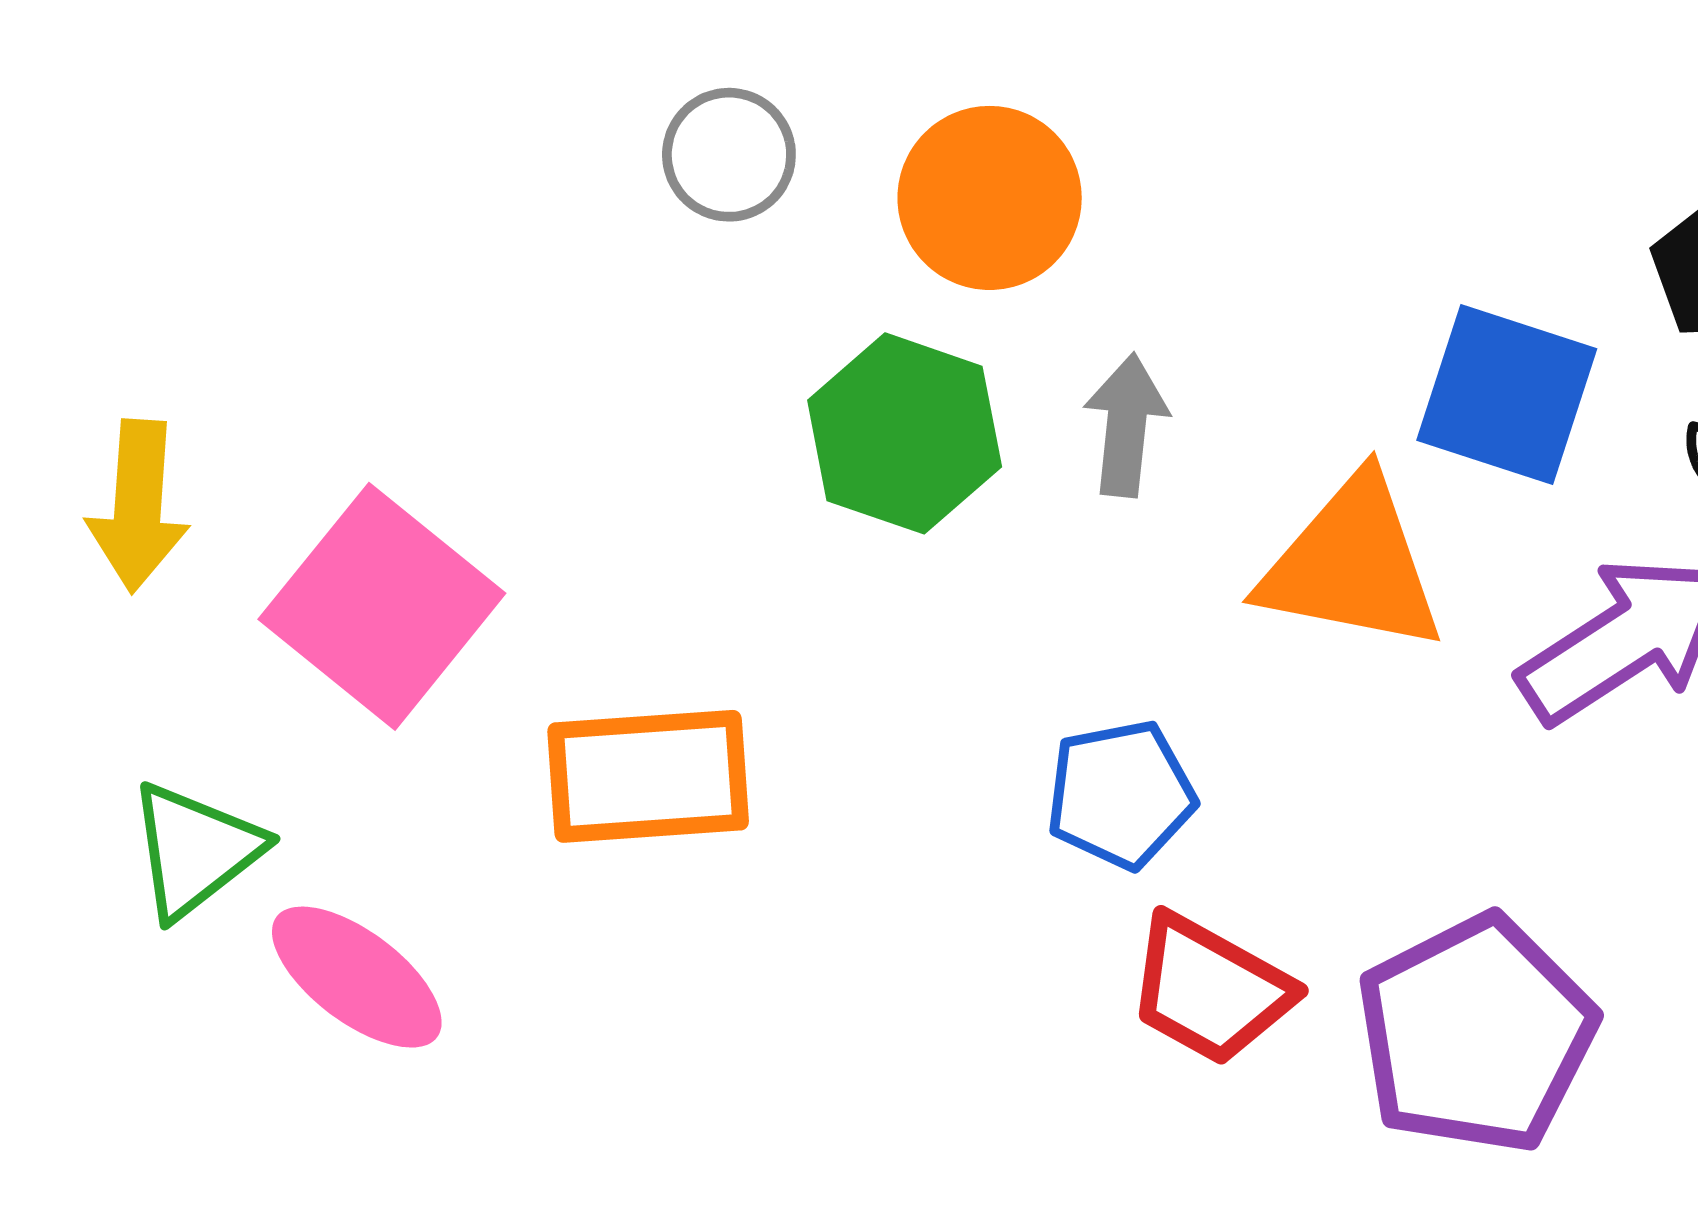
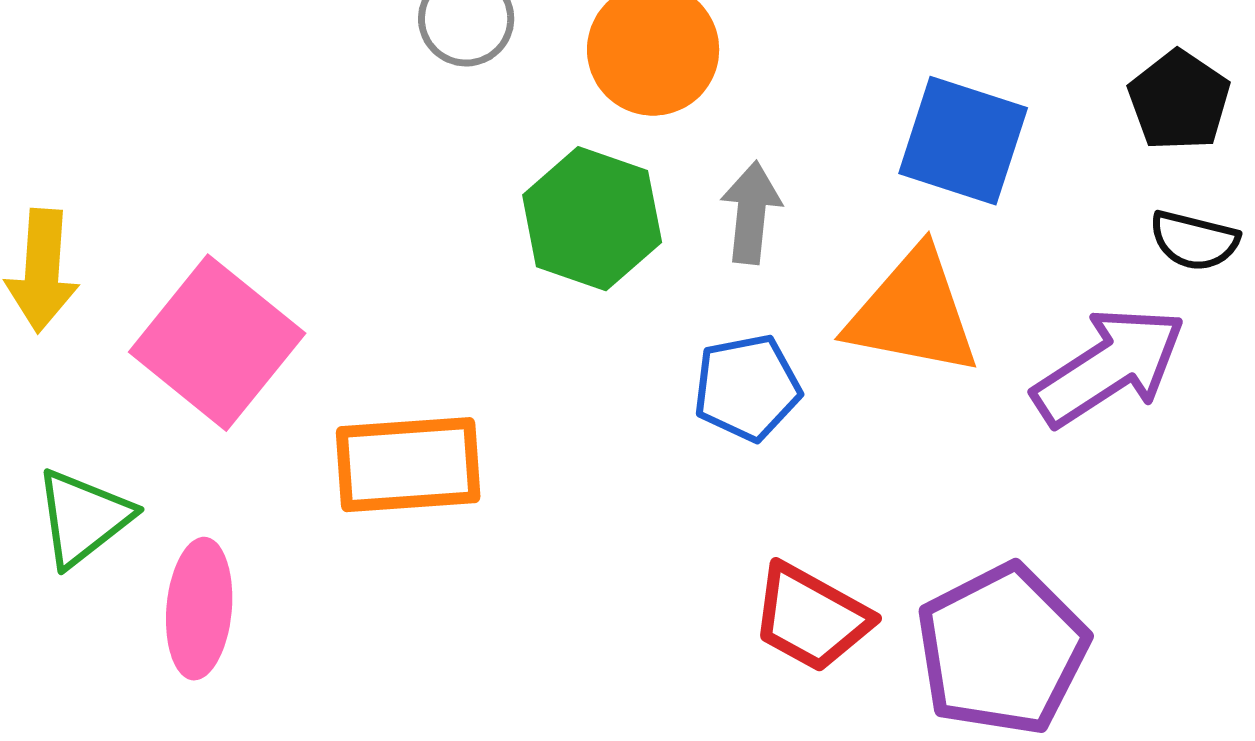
blue square: (1507, 394) -> (963, 141), moved
blue pentagon: (1121, 794) -> (747, 388), moved
pink ellipse: (357, 977) -> (199, 609), turned 58

